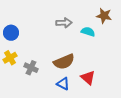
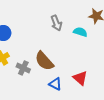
gray arrow: (64, 23) -> (56, 23), turned 70
brown semicircle: (64, 62) -> (44, 61), moved, turned 70

